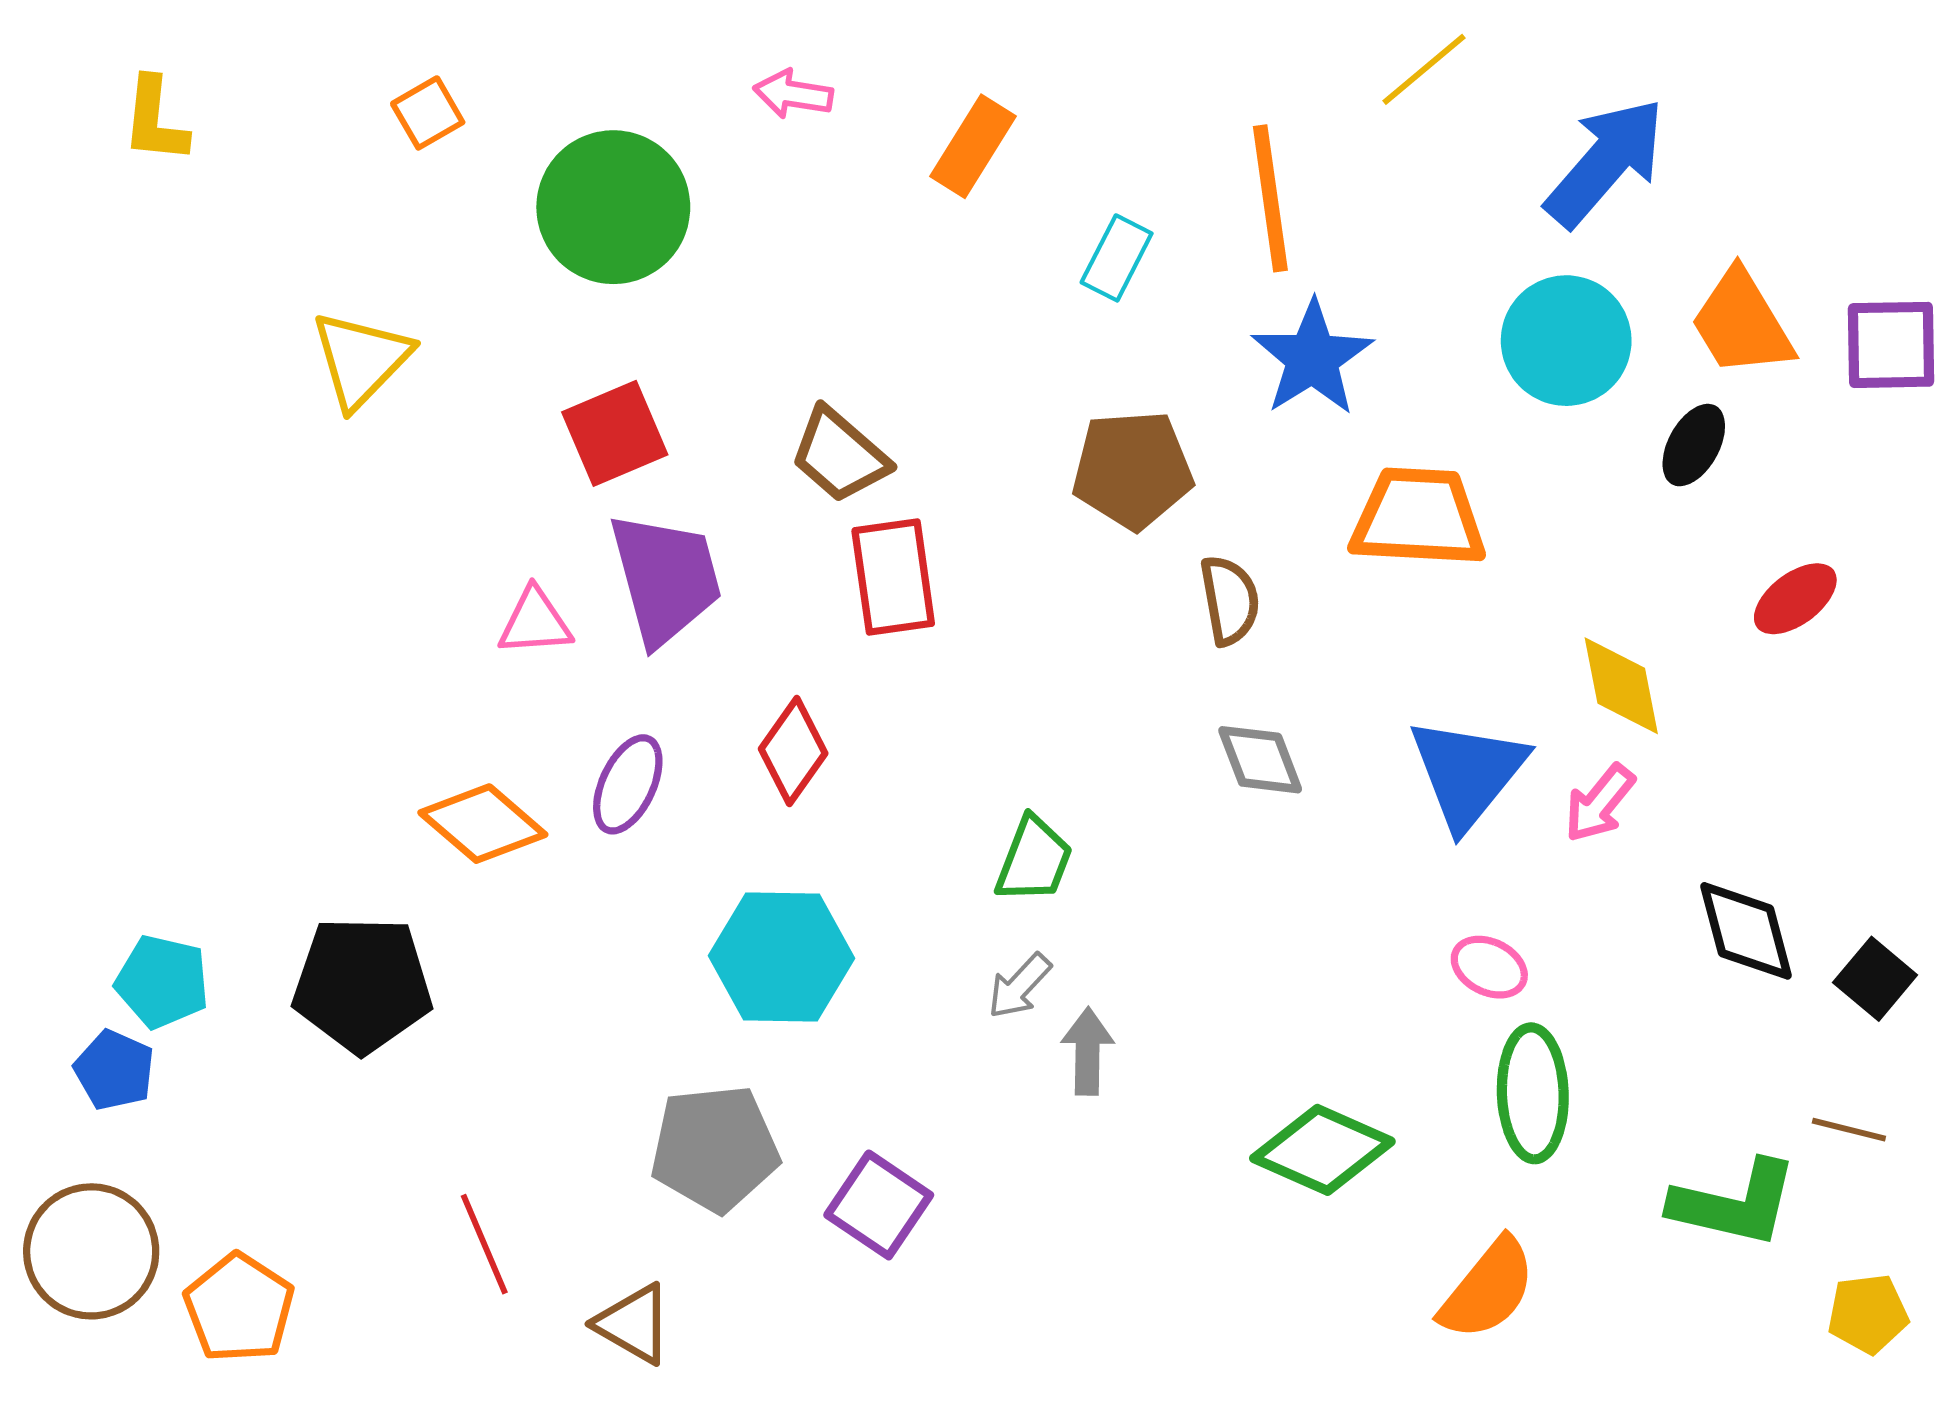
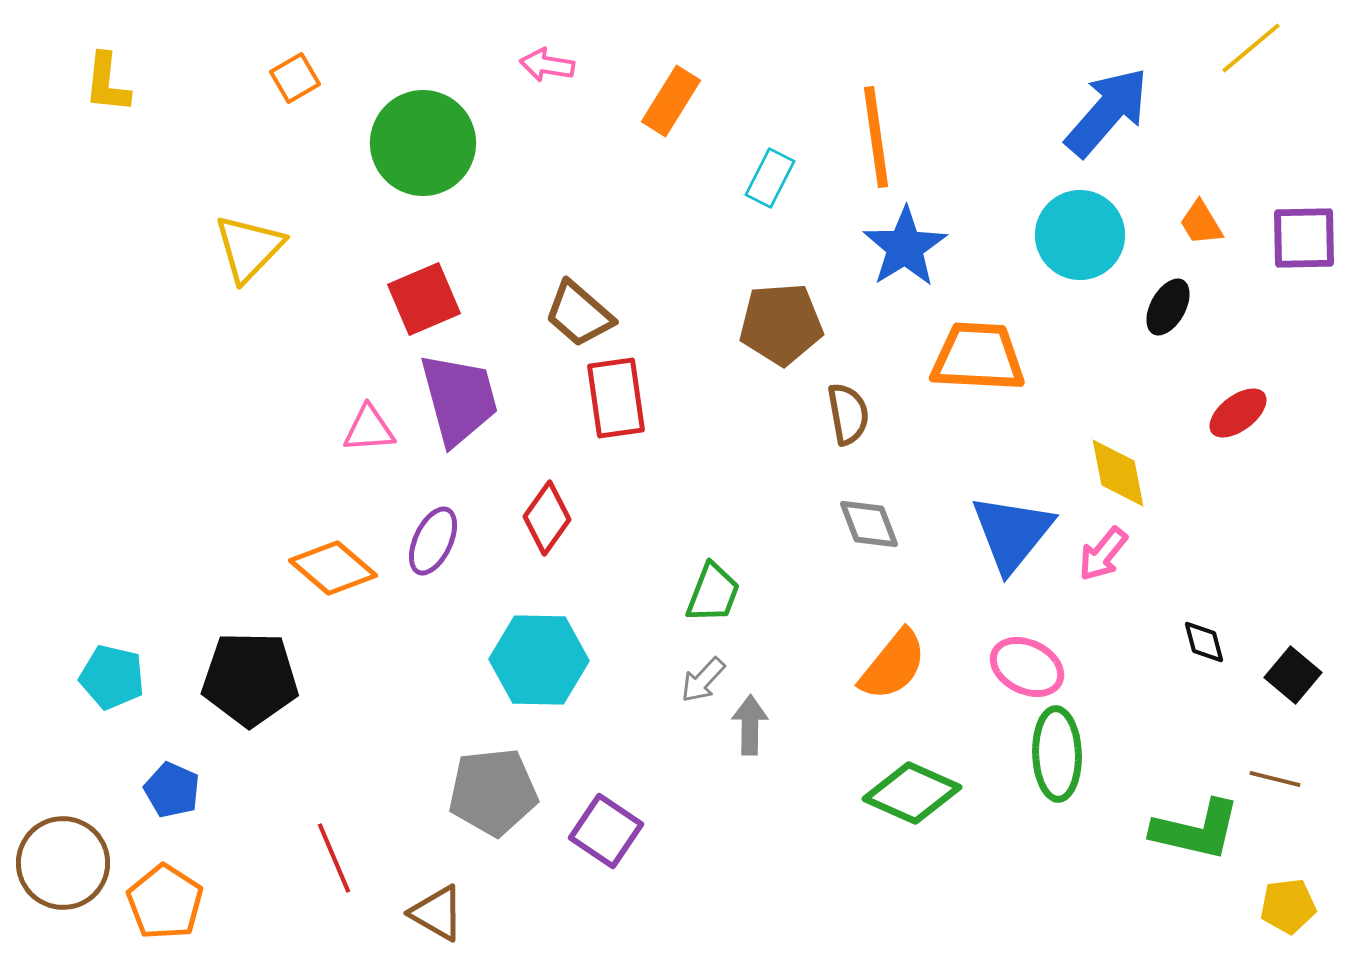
yellow line: (1424, 69) -> (1251, 48), moved
orange trapezoid: (1742, 323) -> (1201, 223), size x0.6
black diamond: (1746, 931) -> (1204, 642), size x0.6
pink ellipse: (1489, 967) -> (1027, 667), size x1.4
blue pentagon: (114, 1070) -> (172, 790), moved
orange semicircle: (1488, 1289) -> (893, 665), moved

